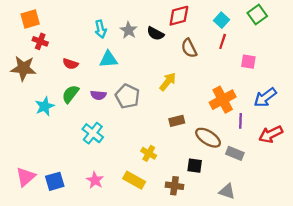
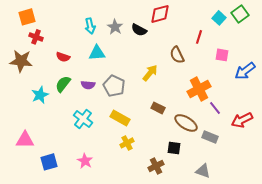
green square: (257, 15) -> (240, 14), moved
cyan square: (221, 20) -> (219, 18), moved
brown semicircle: (189, 48) -> (177, 55), moved
blue arrow: (265, 97) -> (245, 71), moved
brown rectangle: (177, 121) -> (158, 108), turned 40
purple line: (241, 121) -> (215, 108), turned -40
yellow cross: (149, 153) -> (127, 143), moved, turned 32
pink triangle: (26, 177) -> (25, 140), moved, turned 42
yellow rectangle: (134, 180) -> (120, 118), moved
brown cross: (174, 186) -> (156, 166), turned -35

